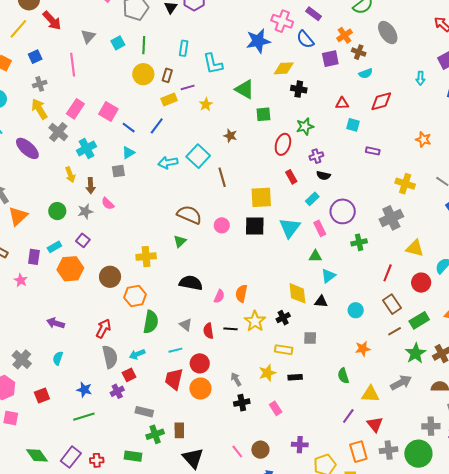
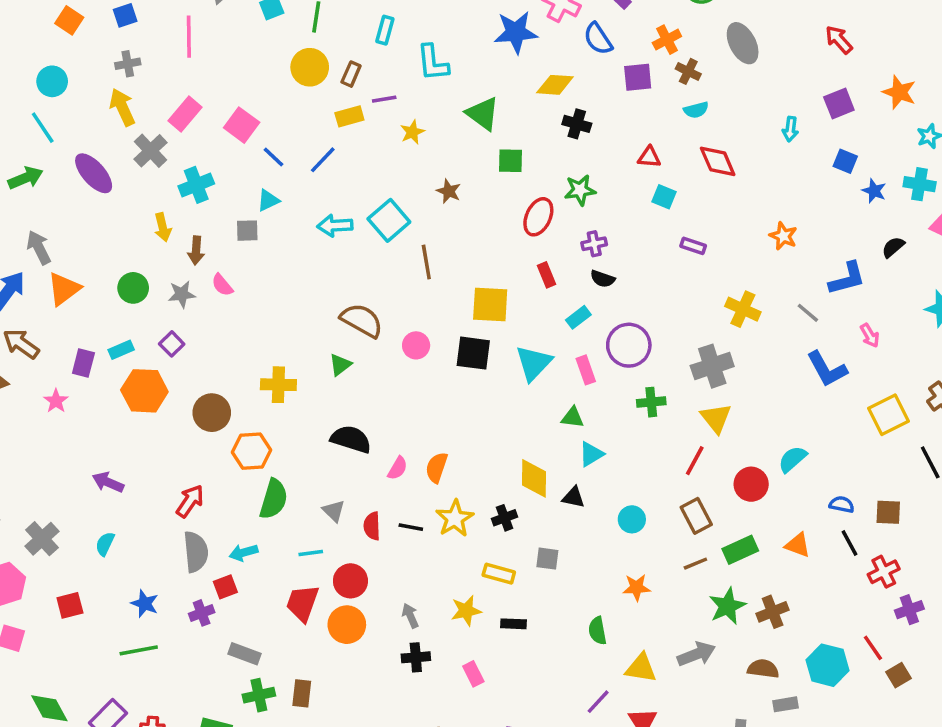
red diamond: (381, 101) -> (718, 161), turned 75
yellow triangle: (415, 248) -> (716, 418), moved, turned 30

